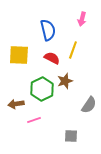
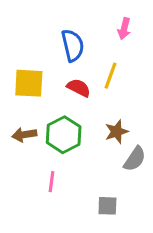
brown star: (65, 81) -> (117, 132), moved
brown arrow: (16, 104) -> (24, 135), moved
pink line: (34, 120) -> (51, 182), turned -64

